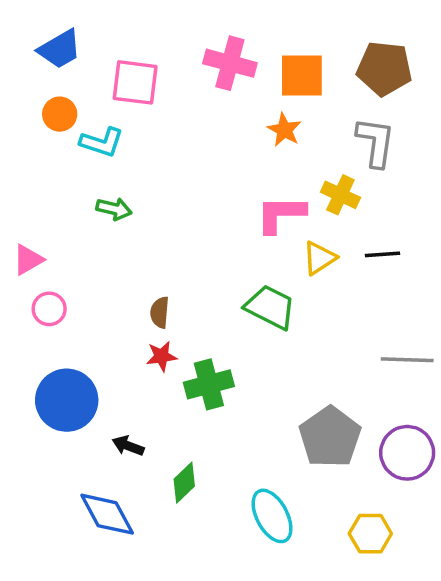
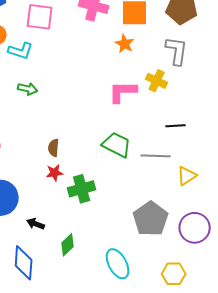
black line: (383, 254) -> (176, 126), moved
yellow triangle: (319, 258) -> (187, 176), moved
gray line: (407, 360) -> (156, 156), moved
blue diamond: (107, 514) -> (24, 263), turned 32

